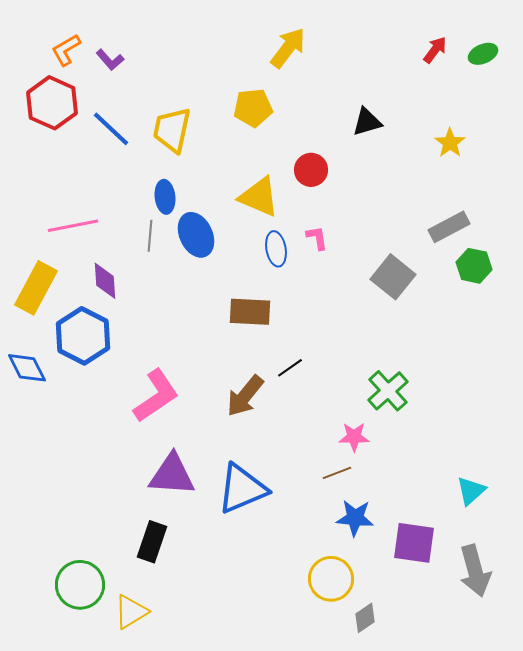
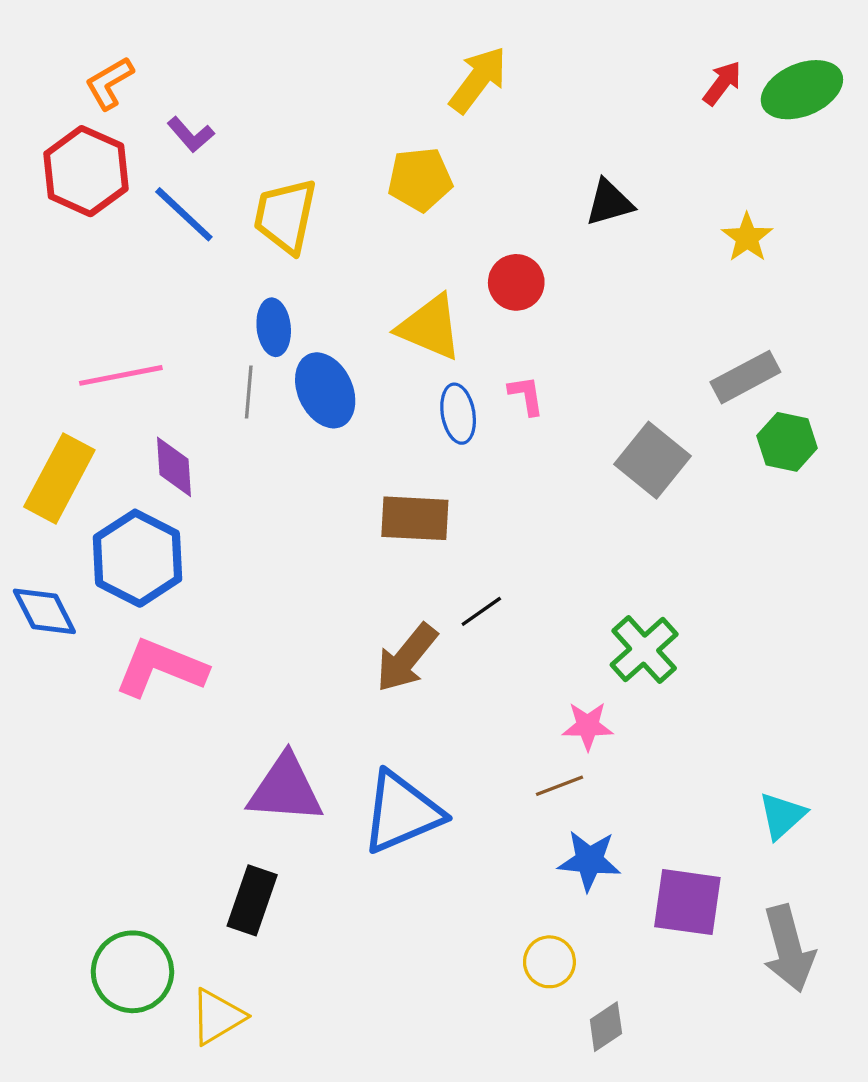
green ellipse: (483, 54) -> (802, 90), size x1.6
purple L-shape: (110, 60) -> (191, 135), moved
pink L-shape: (156, 396) -> (161, 668), moved, turned -124
yellow circle: (331, 579) -> (549, 962), size x0.7

